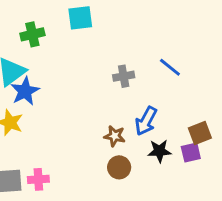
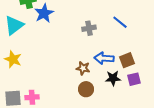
blue star: (25, 91) -> (44, 13), moved
blue arrow: (146, 121) -> (104, 58), turned 66
brown square: (200, 133) -> (127, 60), moved

